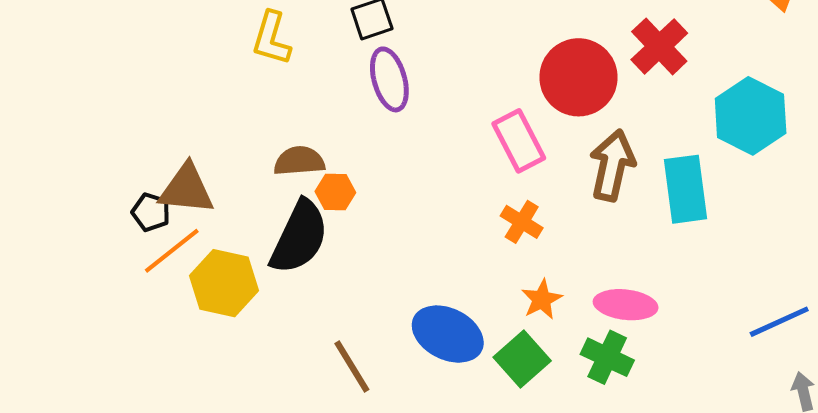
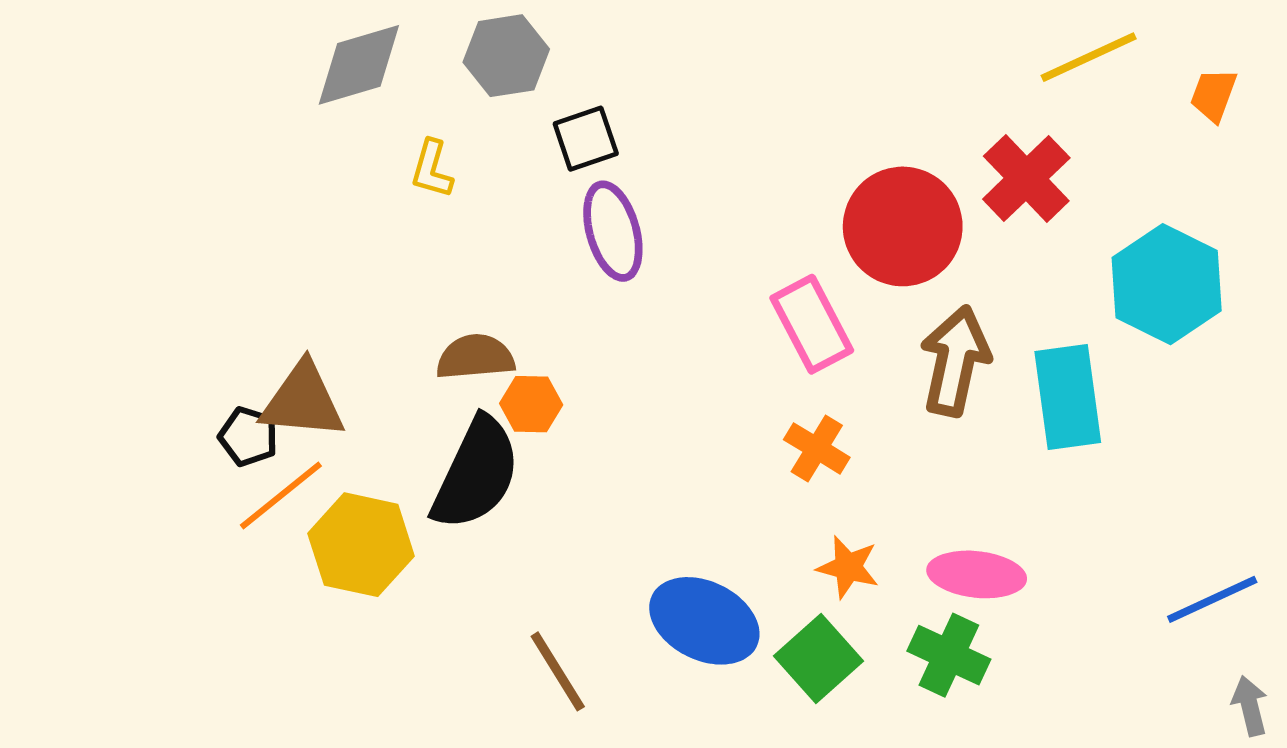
yellow L-shape: (271, 38) -> (432, 169), size x0.7
orange star: (542, 299) -> (848, 567), turned -30

